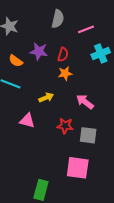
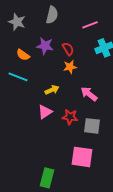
gray semicircle: (58, 19) -> (52, 15), moved
red semicircle: (63, 55) -> (68, 49), turned -48
pink triangle: (27, 121) -> (45, 112), moved, turned -49

